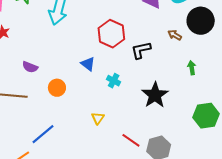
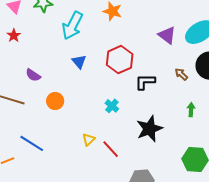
blue triangle: (88, 64) -> (79, 62), moved
blue line: (43, 134) -> (32, 143), turned 60
red line: (131, 140) -> (111, 149), moved

